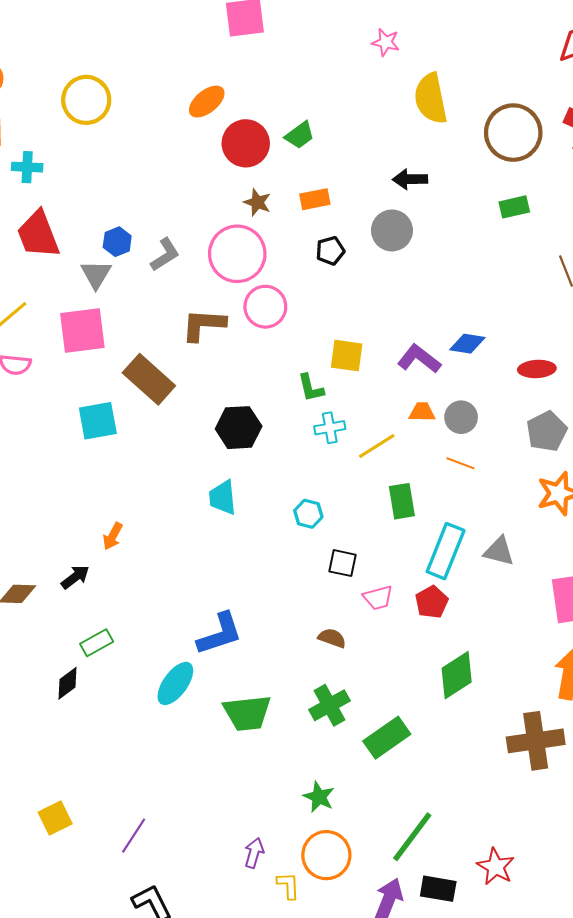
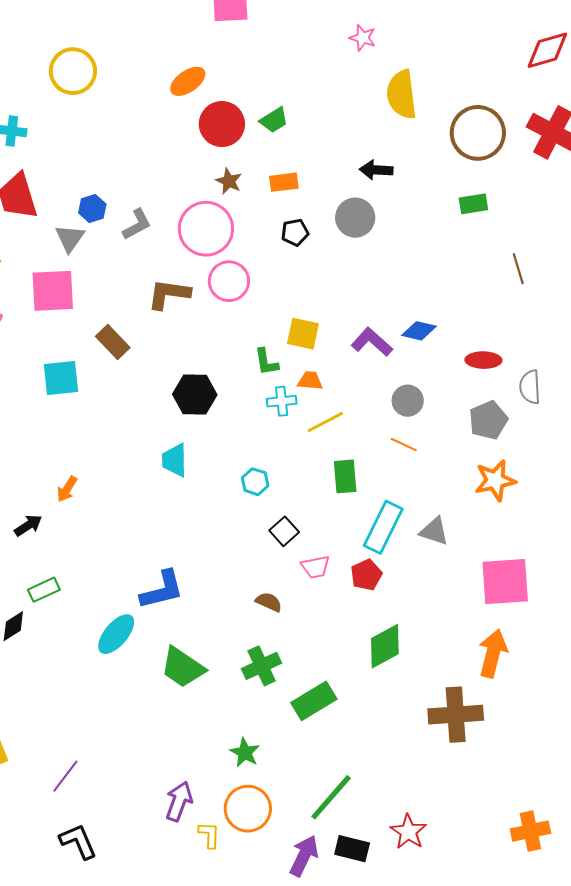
brown rectangle: (149, 379) -> (113, 342), size x0.7
orange trapezoid: (422, 412) -> (310, 381), moved
black square: (343, 563) -> (284, 531), turned 32
green trapezoid: (247, 713) -> (183, 667), turned 36
purple arrow: (254, 853) -> (179, 801), size x1.4

